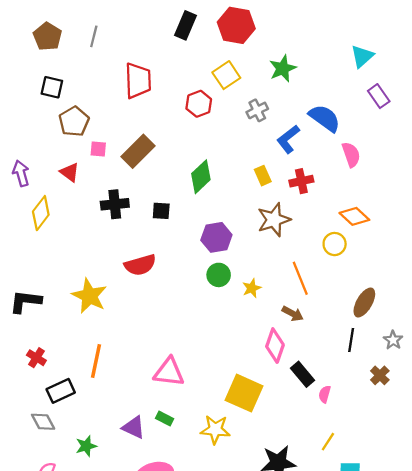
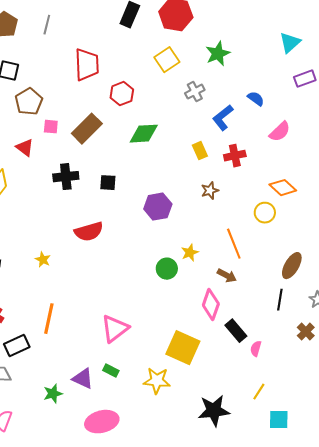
purple rectangle: (379, 96) -> (305, 79), turned -75
red hexagon: (199, 104) -> (122, 94), moved
blue semicircle: (325, 118) -> (256, 99), size x0.6
pink semicircle: (351, 155) -> (280, 132), turned 65
green diamond: (201, 177) -> (144, 134), moved, turned 40
brown star: (274, 220) -> (210, 191), size x0.6
green circle: (219, 275) -> (167, 269), moved
yellow star: (89, 296) -> (43, 260), size x0.5
pink triangle: (169, 372) -> (115, 329), turned -44
green star: (86, 446) -> (53, 394), moved

